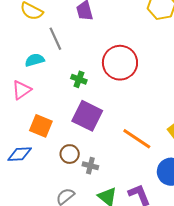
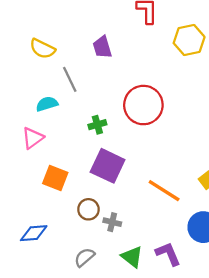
green cross: (79, 79) -> (97, 125), turned -35
blue diamond: (20, 154) -> (34, 233), moved

